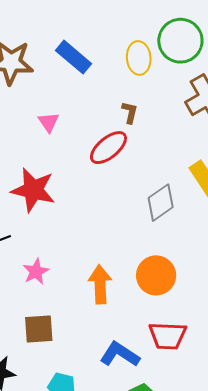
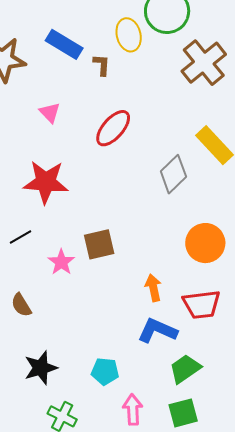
brown L-shape: (130, 112) -> (102, 65), moved
orange circle: (156, 275) -> (205, 243), moved
orange arrow: (100, 284) -> (153, 288), moved, size x0.7
brown square: (39, 329) -> (99, 244), moved

